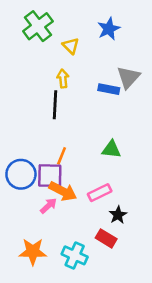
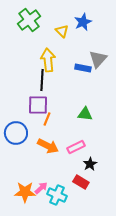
yellow triangle: (71, 46) -> (62, 31), moved
yellow arrow: (63, 79) -> (48, 60), size x1.6
purple square: (50, 176) -> (38, 105), moved
pink arrow: (48, 206) -> (41, 188), moved

